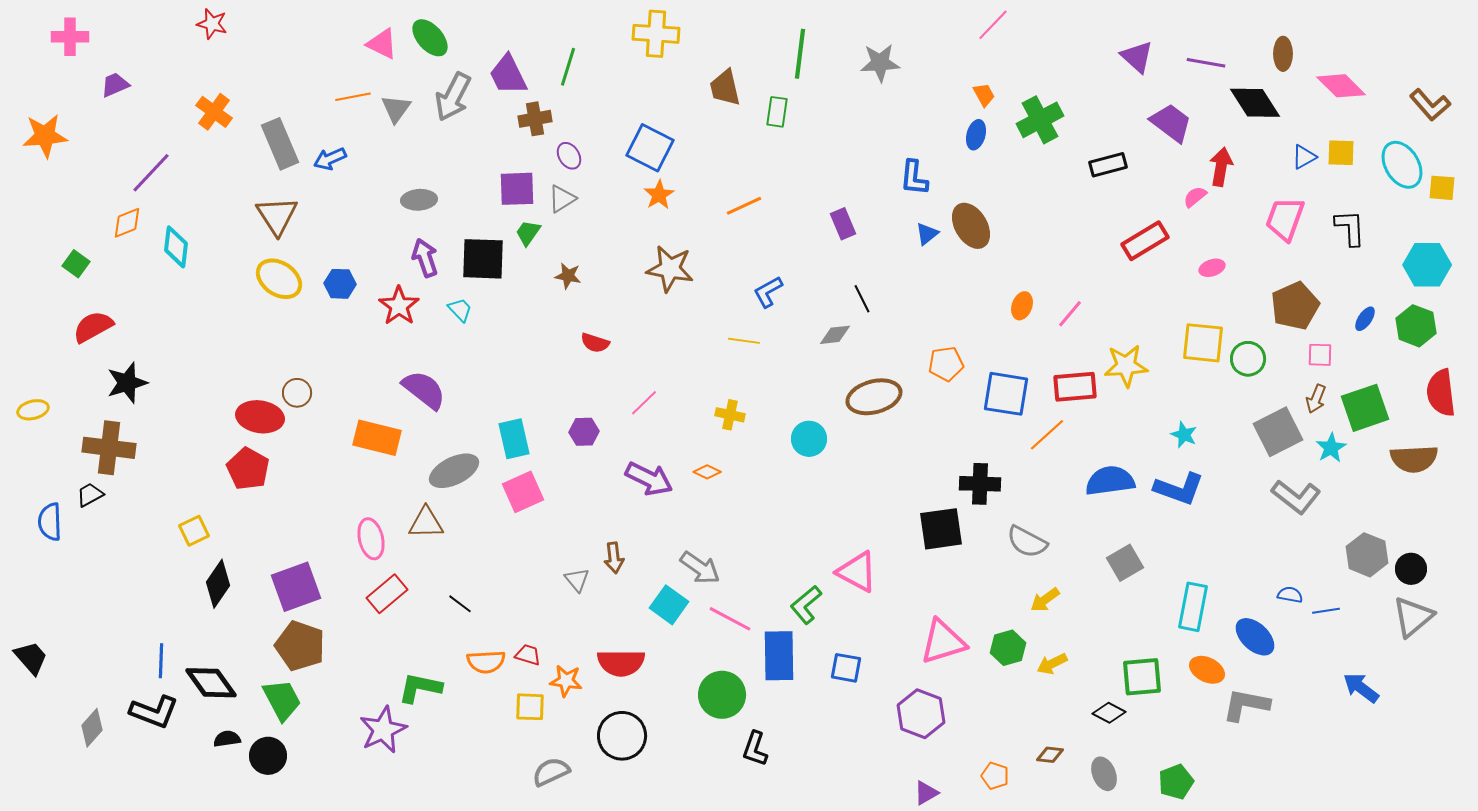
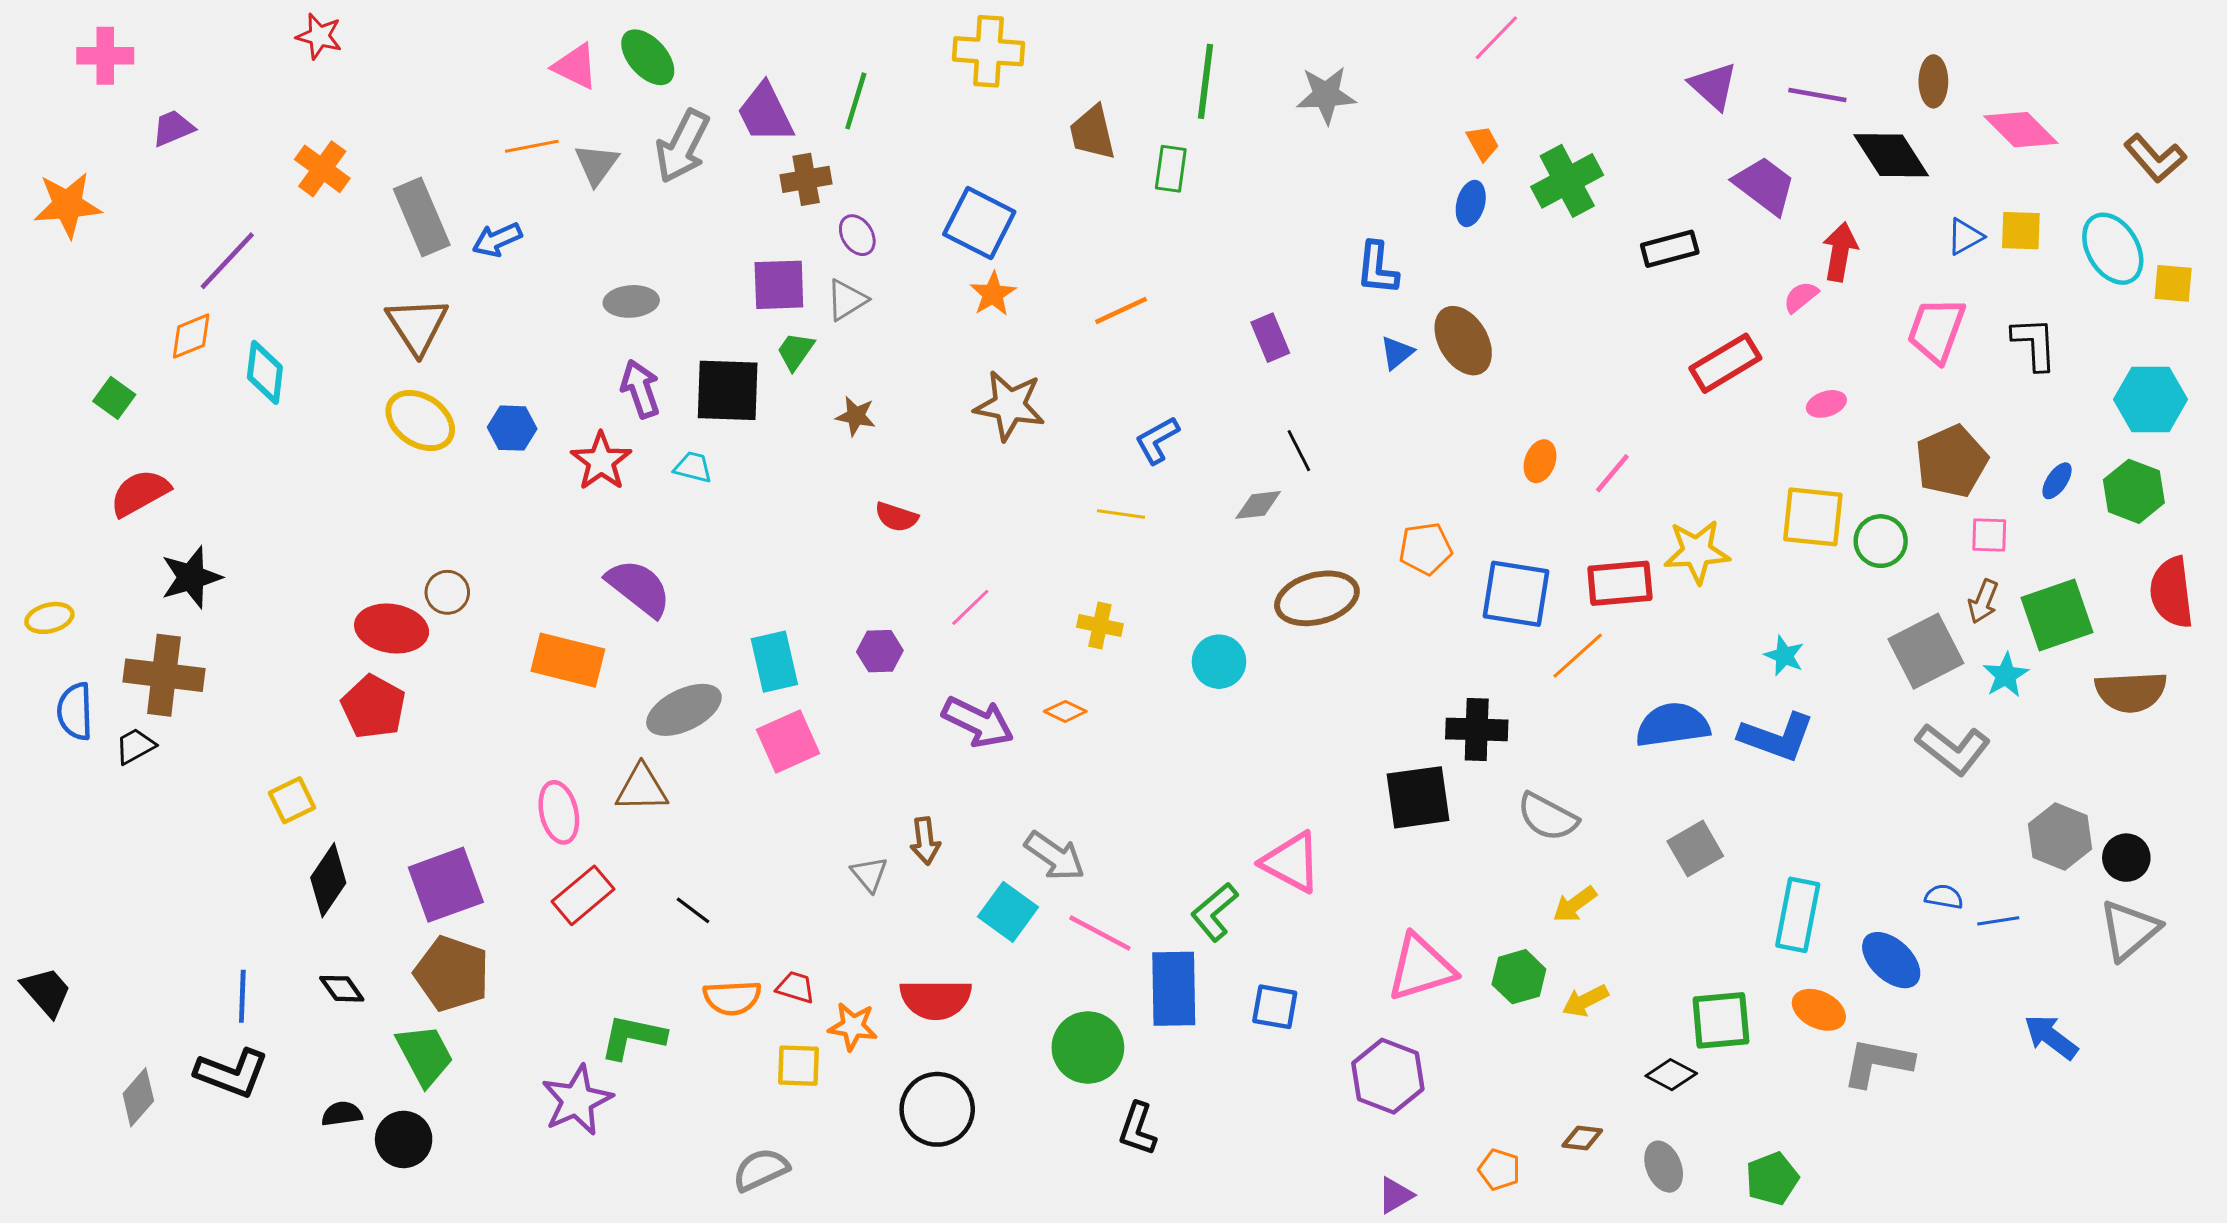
cyan trapezoid: (460, 310) -> (693, 467), turned -32
blue semicircle: (50, 522) -> (75, 711), moved
black diamond: (211, 683) -> (342, 989), moved, size x0.6
gray semicircle: (551, 772) -> (761, 1170), moved

